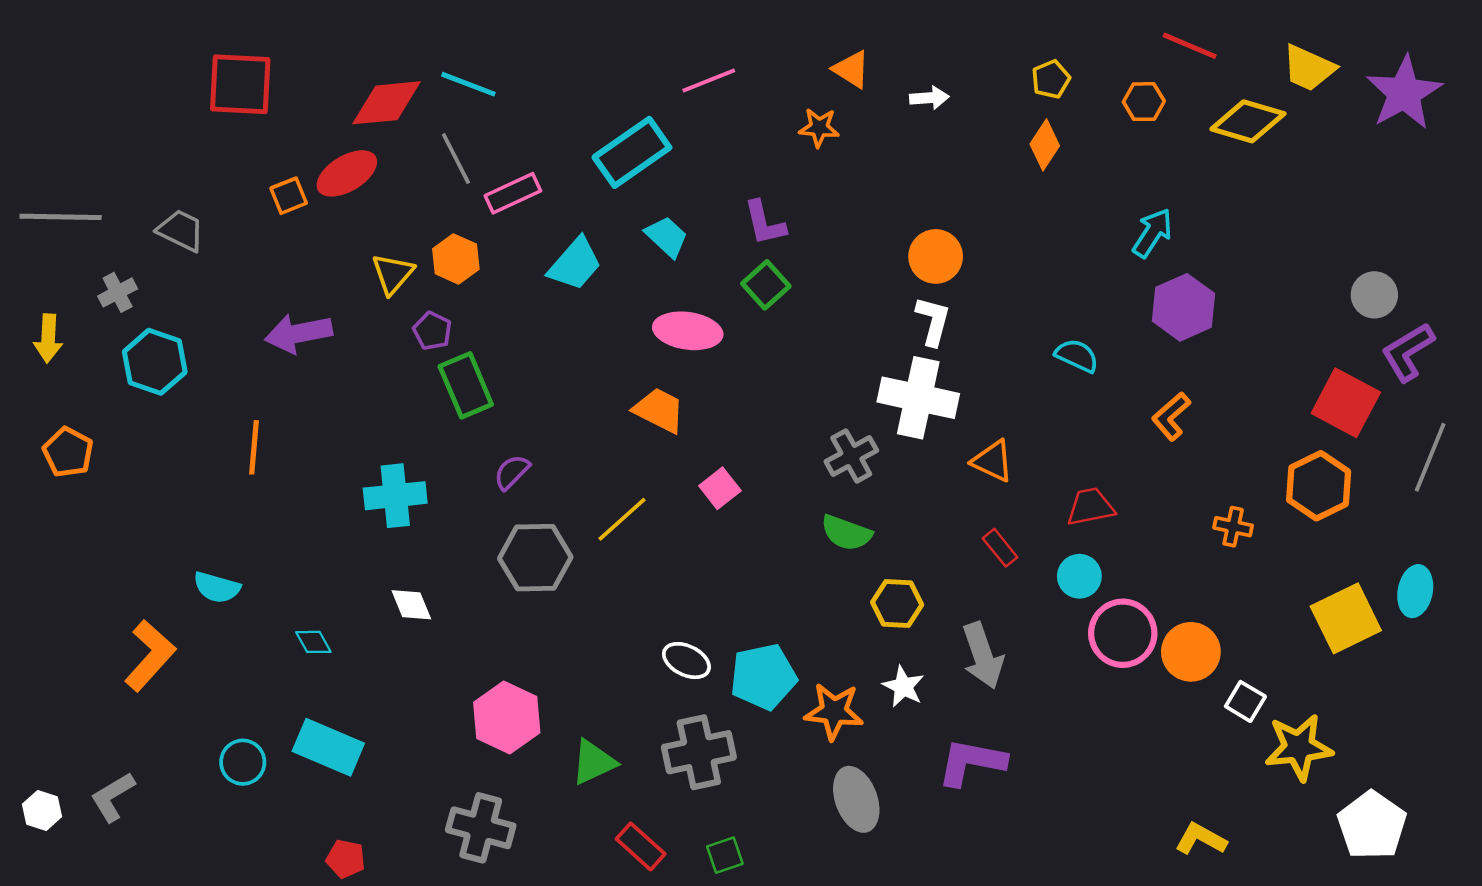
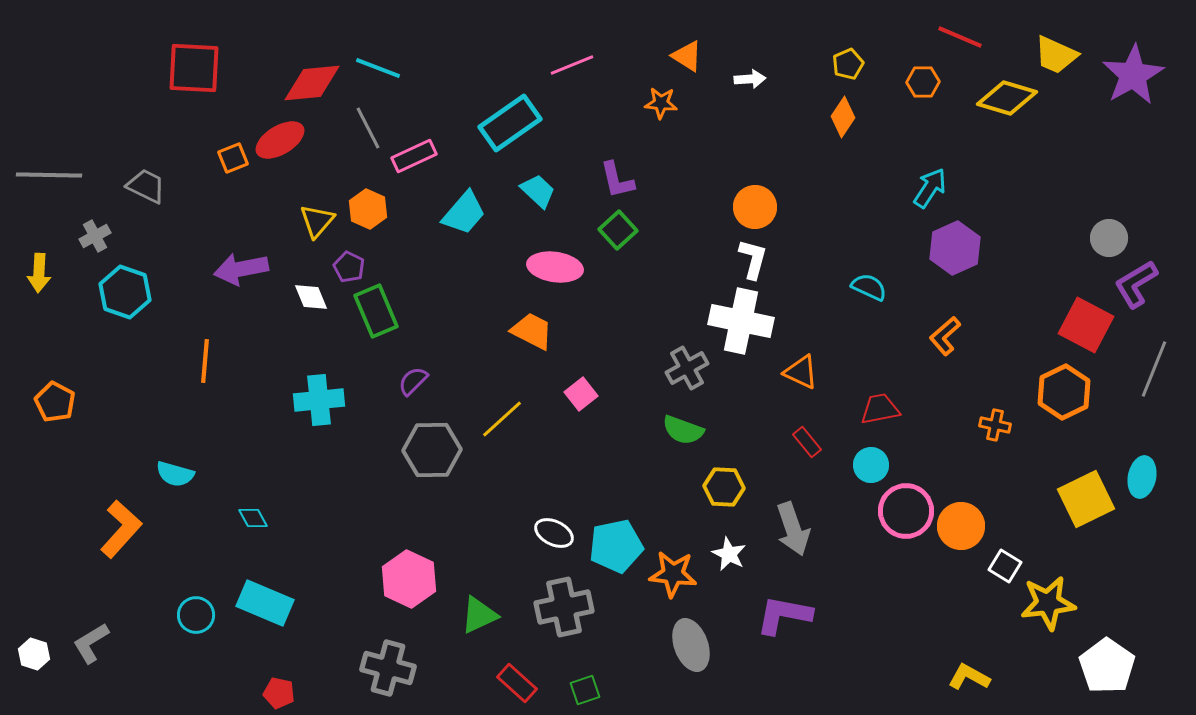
orange pentagon: (68, 452) -> (55, 402), moved
white diamond: (411, 605) -> (311, 297), moved

